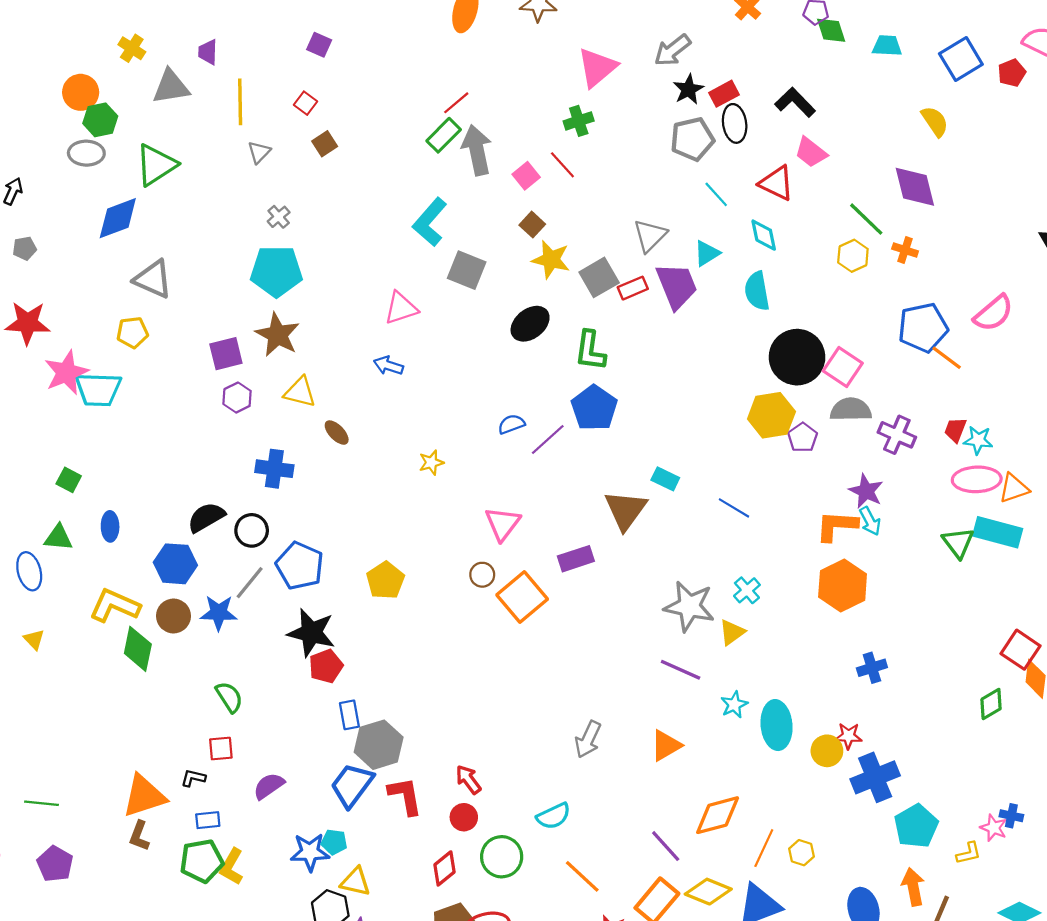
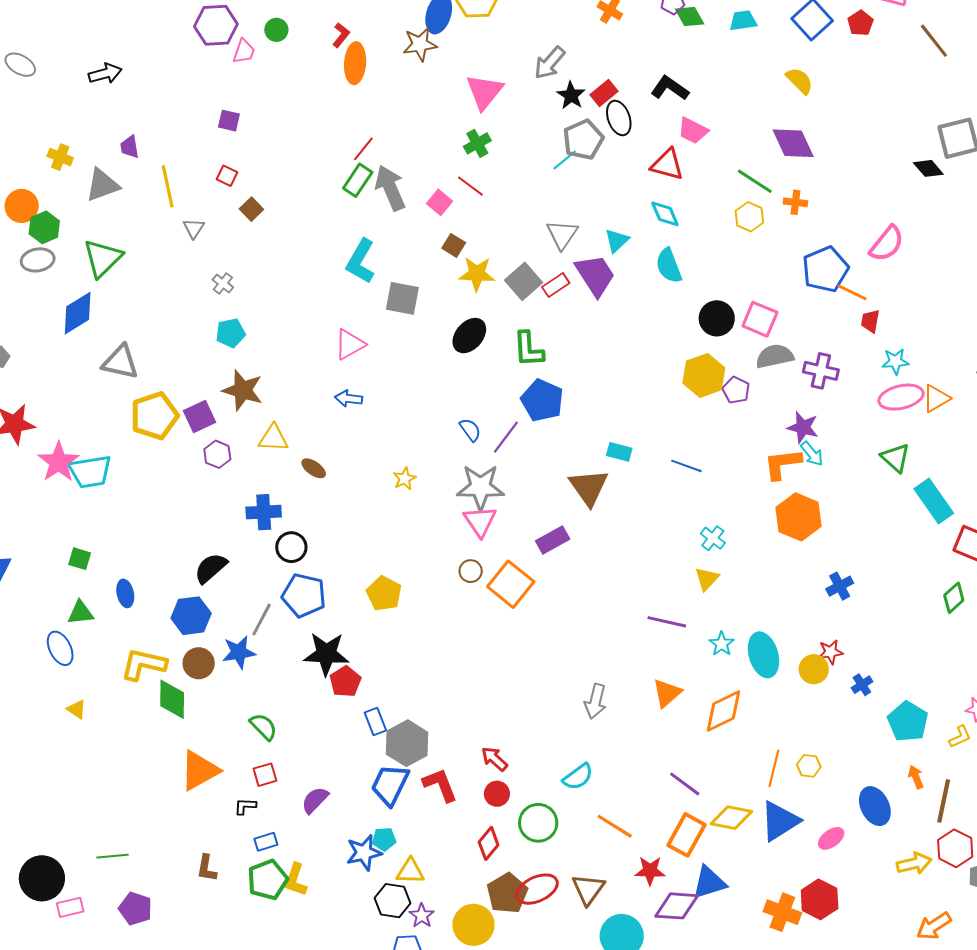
cyan line: (716, 194) -> (565, 160), moved, turned -76
cyan pentagon: (276, 271) -> (230, 333), size x0.6
yellow pentagon: (132, 332) -> (154, 416), moved, size x1.6
black circle: (797, 357) -> (717, 318), size x0.7
blue semicircle: (511, 424) -> (470, 430), turned 85
red trapezoid: (955, 430) -> (870, 321), moved
black circle: (252, 530) -> (291, 547), moved
cyan rectangle: (998, 532) -> (934, 501), moved, turned 51
gray star: (689, 606) -> (480, 487), moved
blue cross: (875, 777) -> (862, 685), size x0.5
orange triangle: (144, 796) -> (199, 770), moved
orange diamond: (718, 815) -> (723, 711), moved
orange arrow: (913, 887) -> (916, 777), size x0.7

